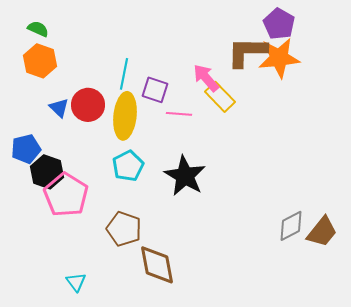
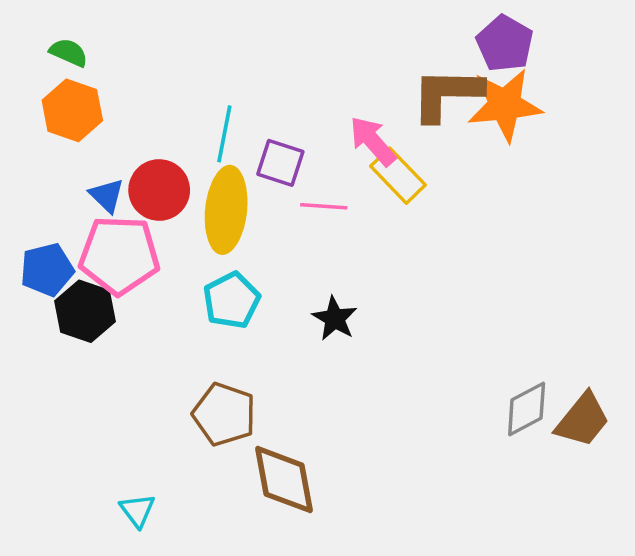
black star: (185, 176) -> (335, 318), size x0.6
pink pentagon: (66, 195) -> (119, 255), moved, turned -30

